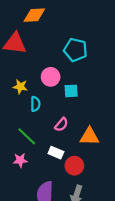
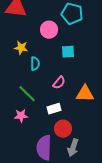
pink circle: (51, 77) -> (49, 30), moved
white rectangle: (56, 153) -> (54, 109), turned -40
red circle: (74, 166) -> (63, 129), moved

